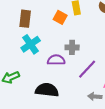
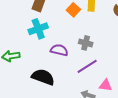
gray cross: (72, 47) -> (86, 43), moved

